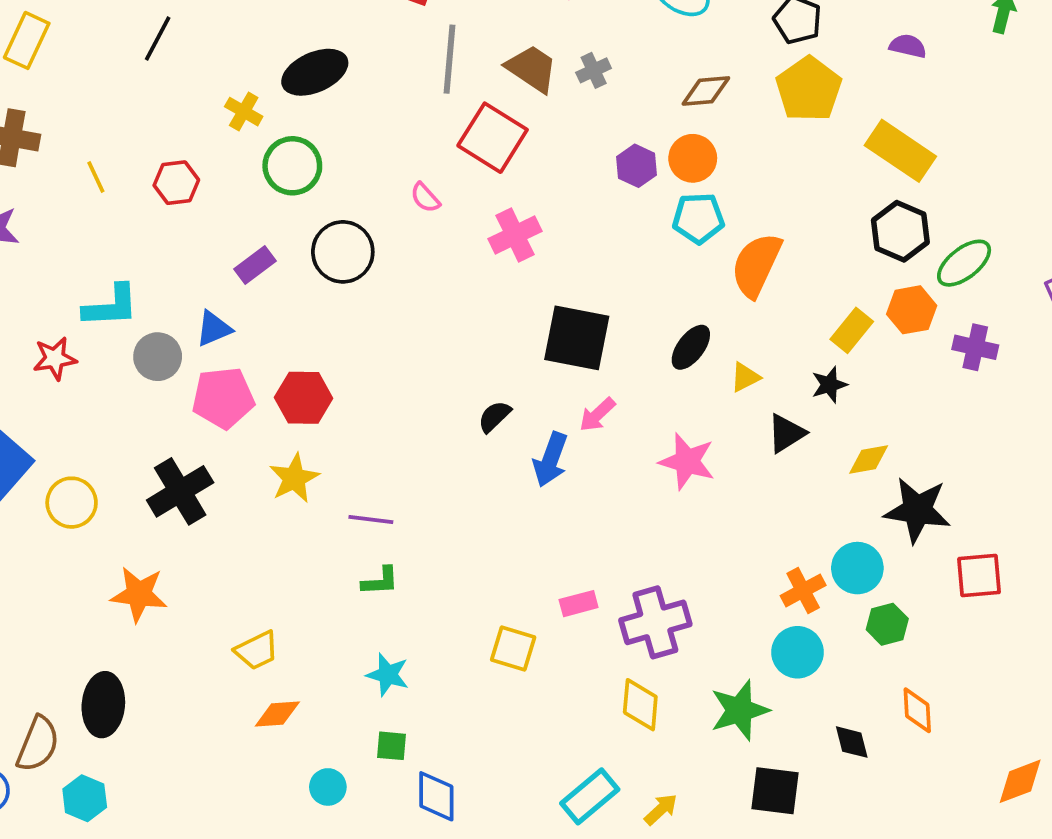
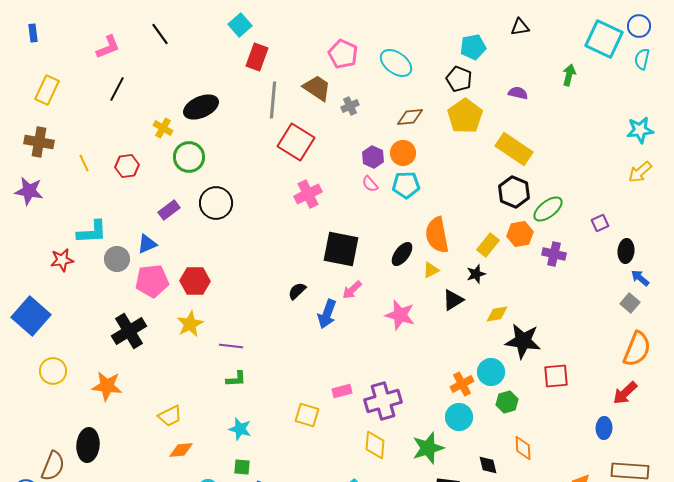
brown trapezoid: (532, 69) -> (317, 88), moved
pink semicircle: (425, 198) -> (370, 184), moved
orange semicircle: (756, 265) -> (437, 235), moved, turned -36
yellow circle: (72, 503) -> (53, 371), moved

